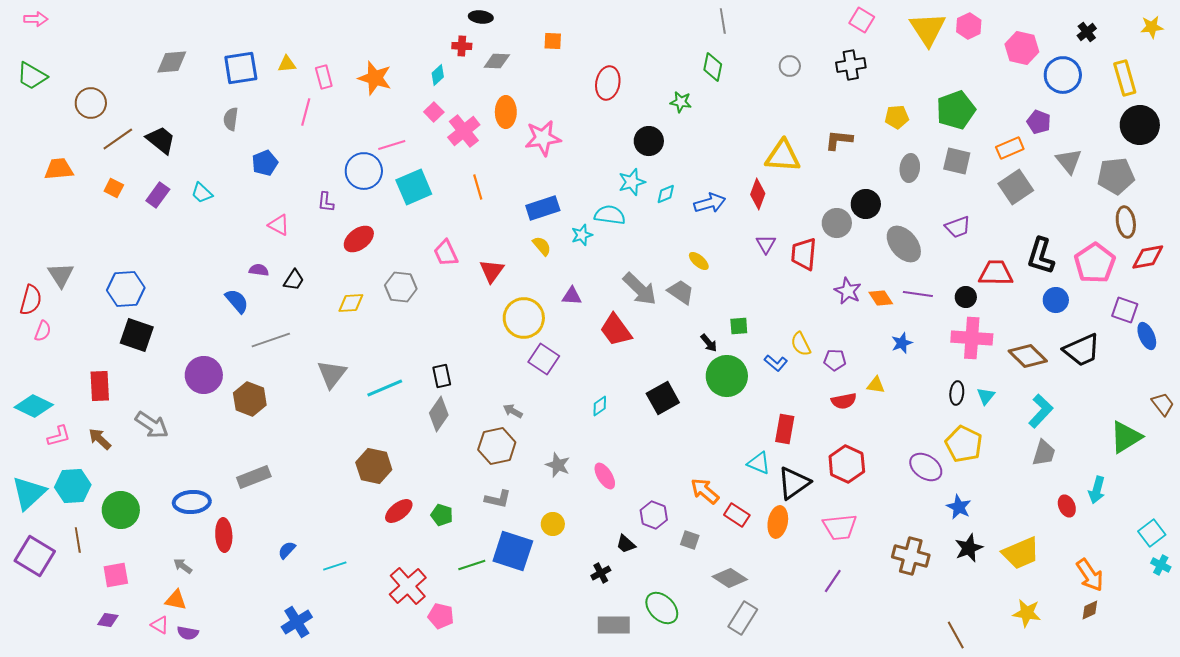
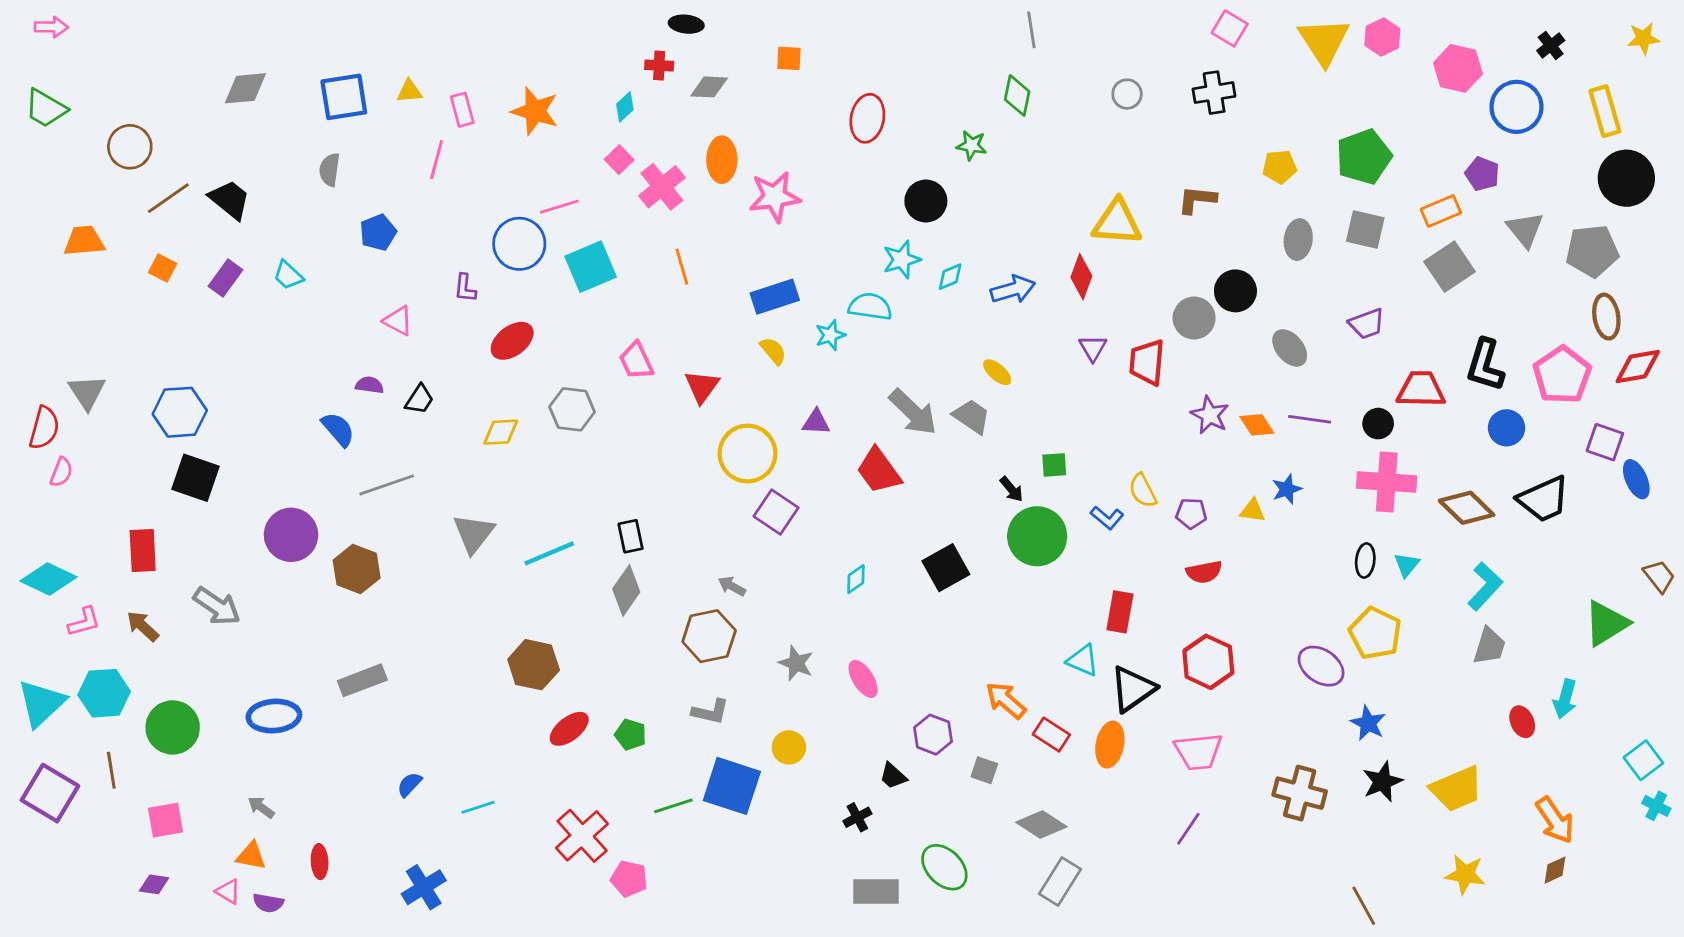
gray ellipse: (904, 244) -> (1290, 348), size x0.7
yellow triangle: (876, 385) -> (1253, 511), moved
red ellipse: (224, 535) -> (320, 862), moved, size x0.7

